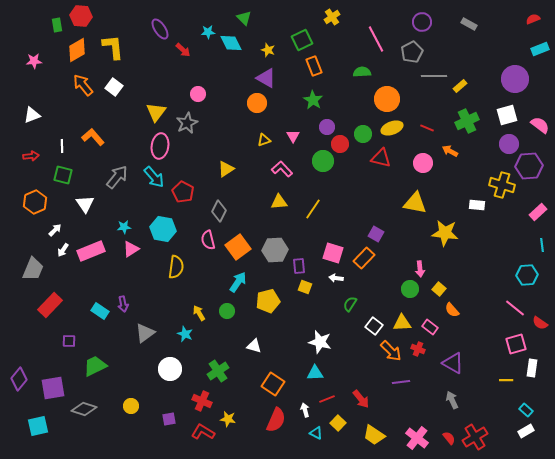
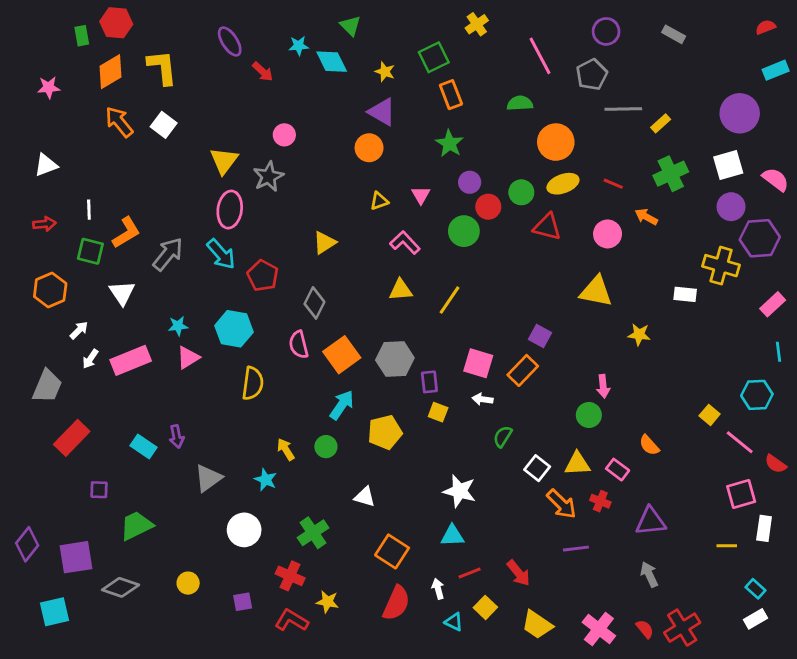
orange L-shape: (93, 137) -> (126, 233), moved, turned 100
yellow star: (445, 233) -> (639, 335), size x0.6
yellow square: (439, 289) -> (710, 415), moved
purple triangle: (453, 363) -> (651, 521), turned -35

